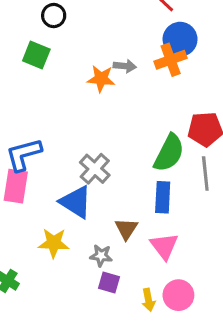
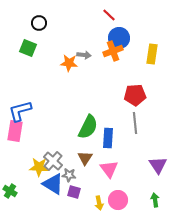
green semicircle: (169, 153) -> (88, 127), moved
gray cross: (95, 169) -> (53, 161), moved
blue triangle: (76, 202) -> (53, 184), moved

